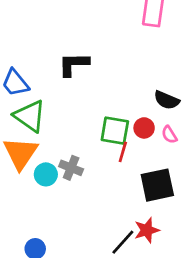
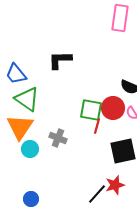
red circle: (144, 128) -> (113, 108), size x1.5
cyan circle: (46, 174) -> (30, 149), moved

